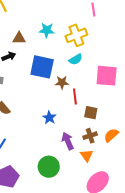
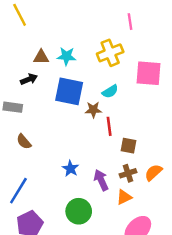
cyan star: (47, 30) -> (66, 56), moved
cyan semicircle: (76, 59) -> (110, 91), moved
pink square: (107, 76) -> (149, 73), moved
blue star: (49, 118) -> (70, 169), moved
orange triangle: (87, 155) -> (124, 197), turned 40

